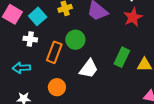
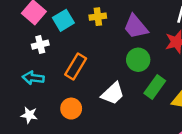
white cross: (30, 39) -> (40, 45), moved, turned -32
green circle: (75, 40) -> (138, 60), moved

